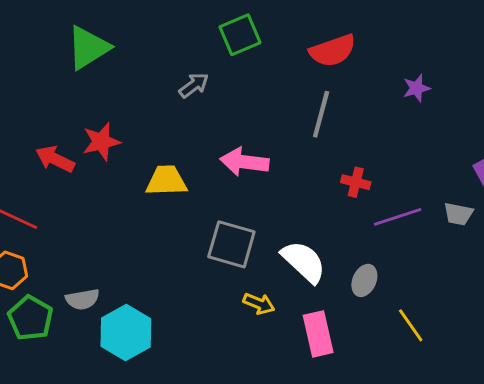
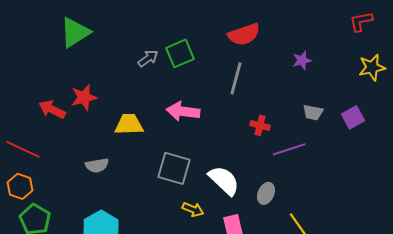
green square: (240, 35) -> (180, 53), moved
gray trapezoid: (458, 214) -> (313, 112), moved
gray semicircle: (82, 299) -> (97, 165), moved

